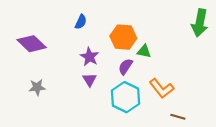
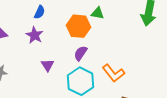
green triangle: (144, 51) -> (98, 13), moved
purple star: (89, 57) -> (34, 35), moved

